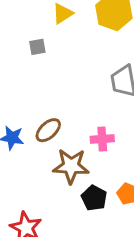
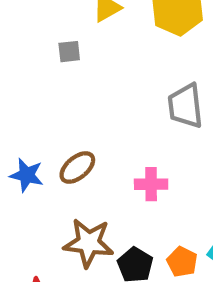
brown star: (71, 166) -> (89, 243), moved

